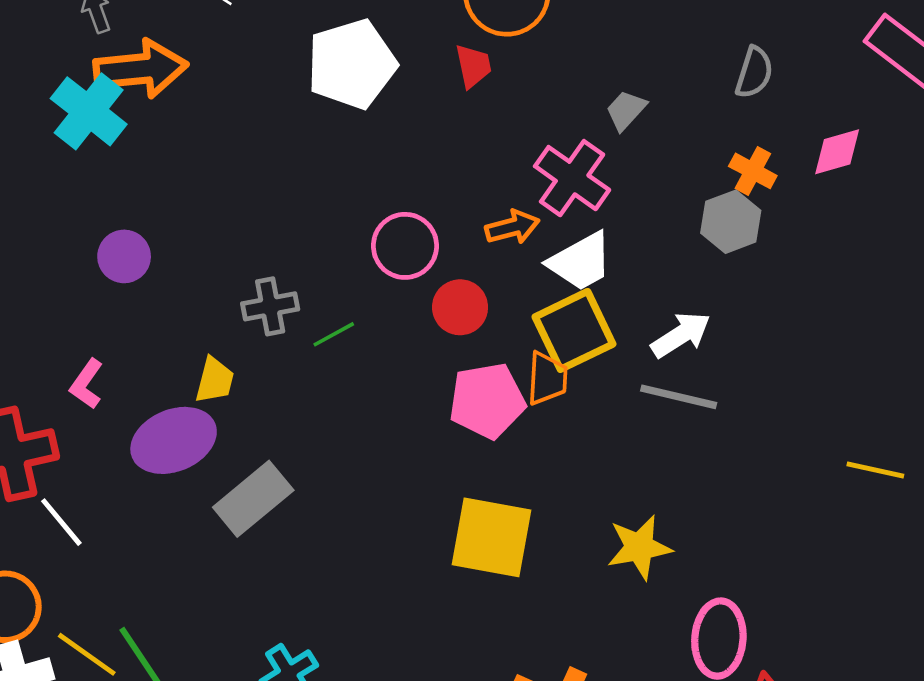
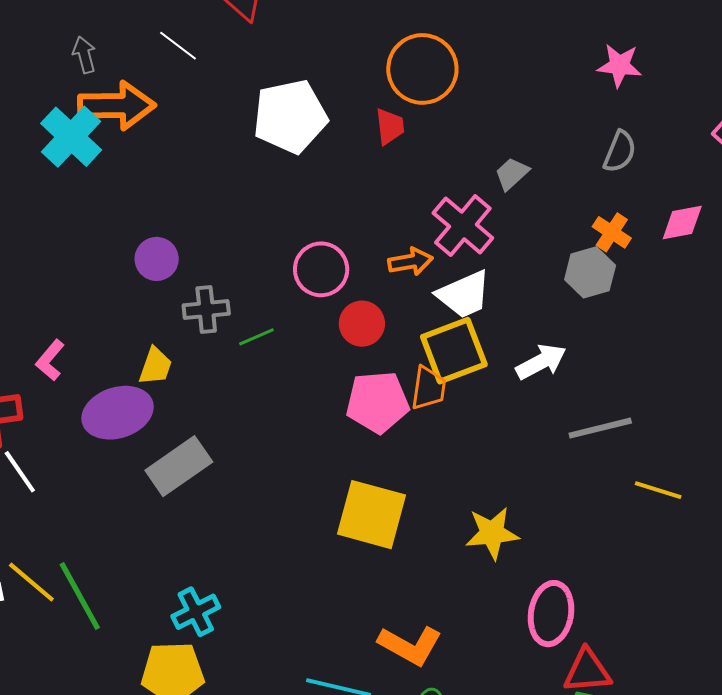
purple circle: (124, 256) -> (157, 259), moved
gray line: (679, 397) -> (600, 428), moved, turned -32
yellow line: (875, 470) -> (658, 490), moved

